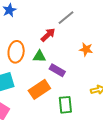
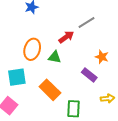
purple rectangle: (57, 70) -> (89, 75), moved
orange rectangle: (39, 89) -> (50, 90), turned 70

